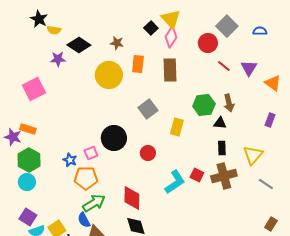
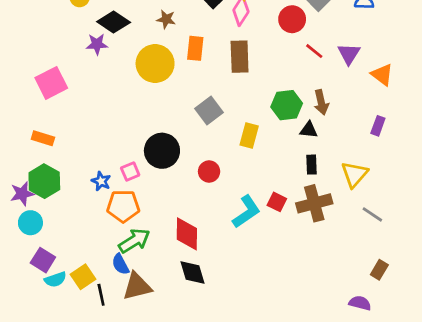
purple star: (58, 59) -> (97, 44), moved
purple star: (13, 137) -> (22, 194), moved, turned -30
cyan circle: (27, 182) -> (30, 223), moved

